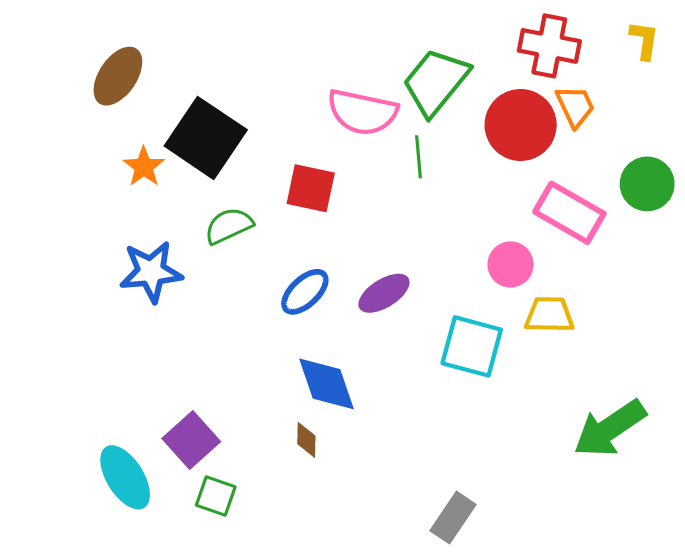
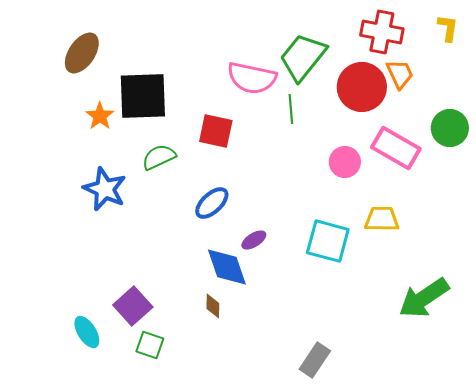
black square: (206, 138) -> (143, 96), turned -36
pink circle: (511, 264) -> (345, 162), moved
blue star: (151, 272) -> (105, 189), turned 30
purple ellipse: (384, 293) -> (254, 240), moved, size x0.7
cyan ellipse: (125, 477) -> (87, 332), size x0.7

